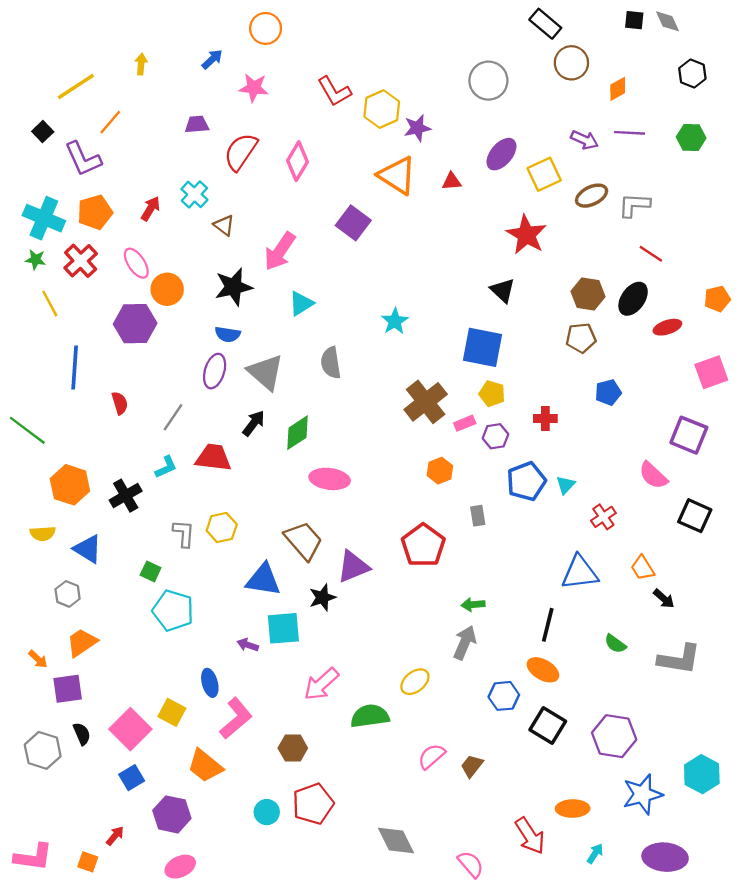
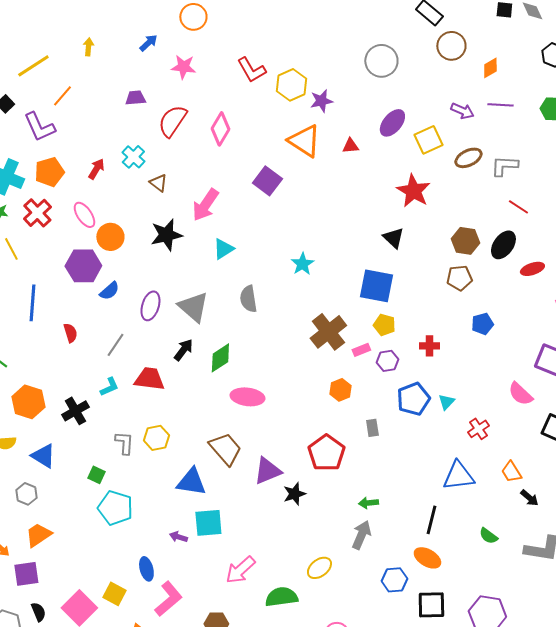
blue semicircle: (228, 334) -> (109, 291), moved, turned -50
black star: (322, 597) -> (294, 494), moved
black square: (548, 726) -> (431, 605), turned -32

